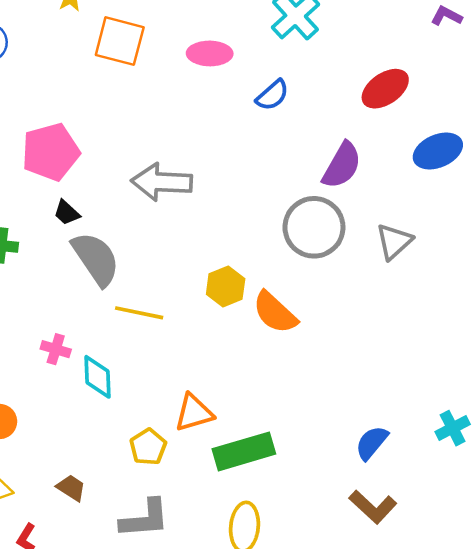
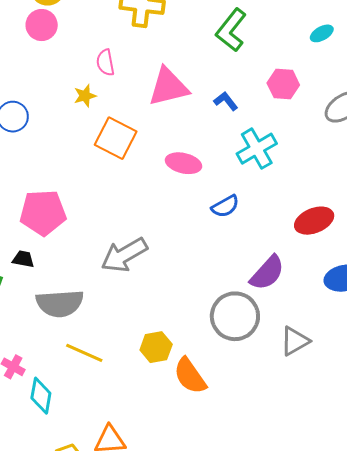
gray arrow: (162, 182) -> (124, 255), turned -45
black trapezoid: (67, 213) -> (23, 259), moved, turned 135
gray semicircle: (96, 259) -> (60, 303), turned 108

